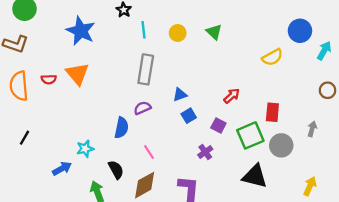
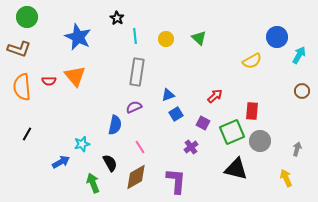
gray arrow: (312, 129) -> (297, 149), moved
yellow arrow: (310, 186) -> (286, 178), turned -48

